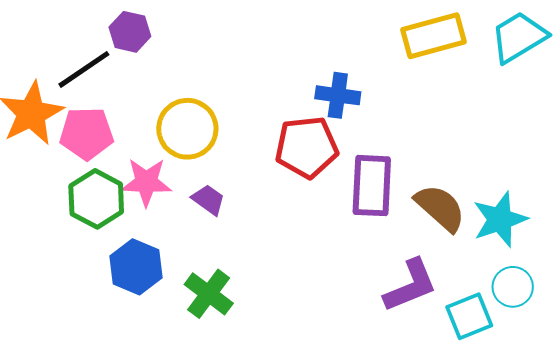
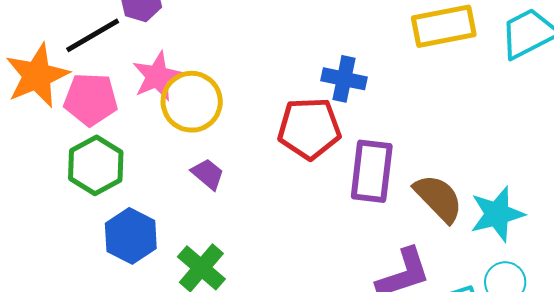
pink star: (146, 182) -> (157, 76), moved, turned -30

